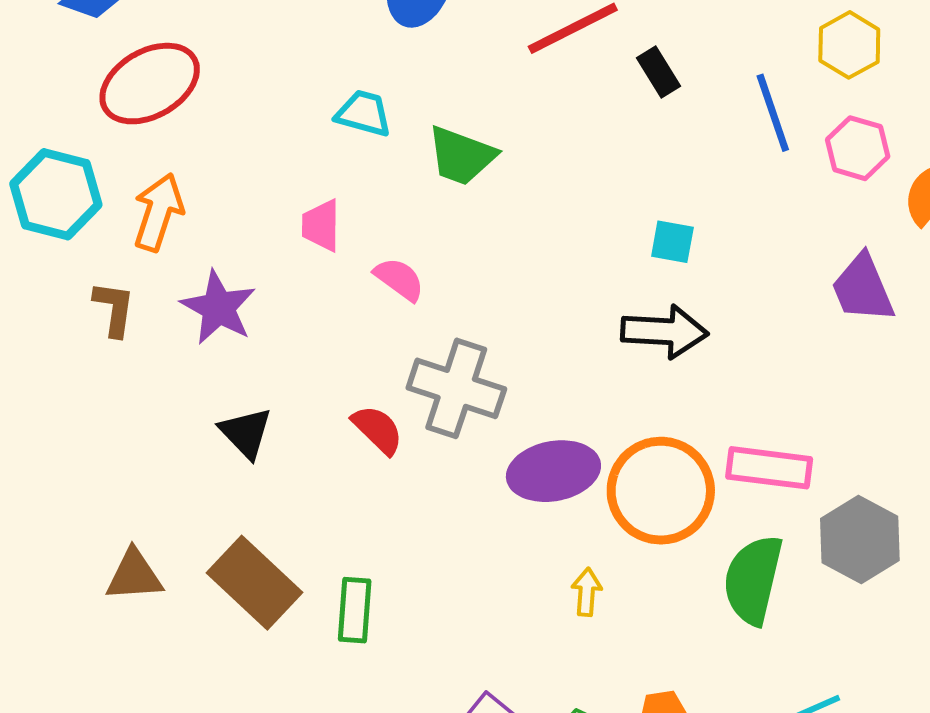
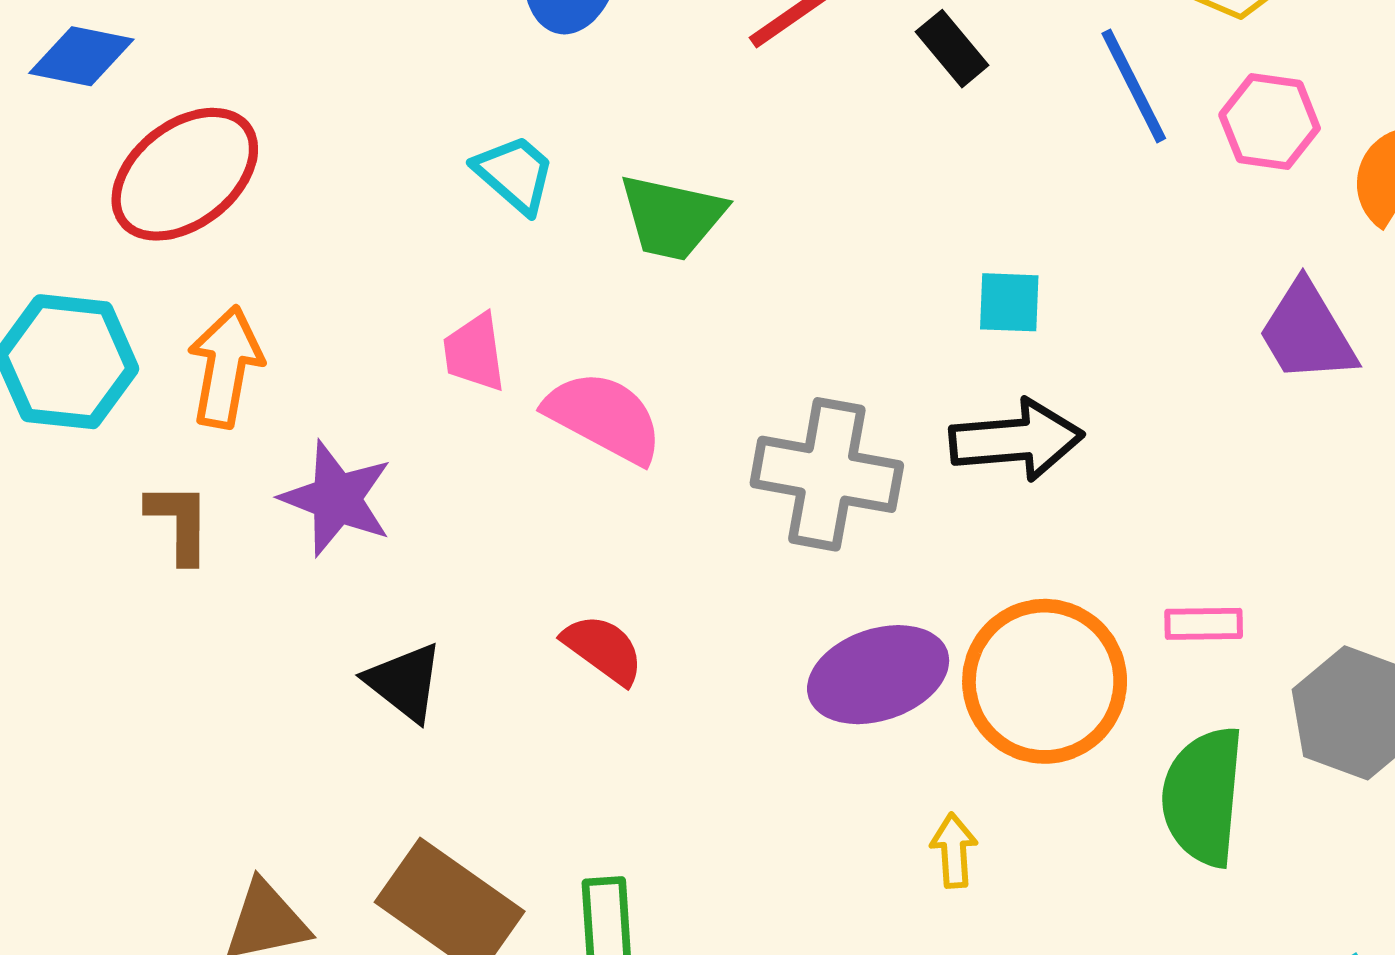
cyan trapezoid: (364, 113) -> (515, 174), turned 34
pink semicircle: (399, 279) -> (604, 417), size x1.5
gray cross: (456, 388) -> (827, 474), moved
pink rectangle: (769, 468) -> (1204, 624), size x0.6

